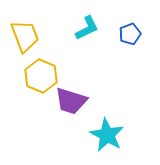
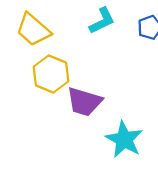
yellow trapezoid: (25, 36) -> (33, 30), turned 152

